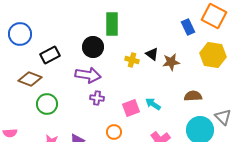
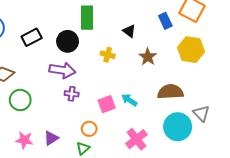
black triangle: (152, 54) -> (129, 31), moved
black rectangle: (50, 55) -> (32, 37), moved
brown star: (171, 62) -> (148, 57), turned -30
brown semicircle: (193, 96) -> (170, 92), size x1.4

